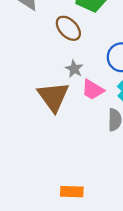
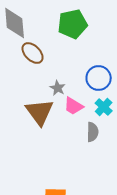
brown ellipse: (68, 28) -> (33, 53), moved

